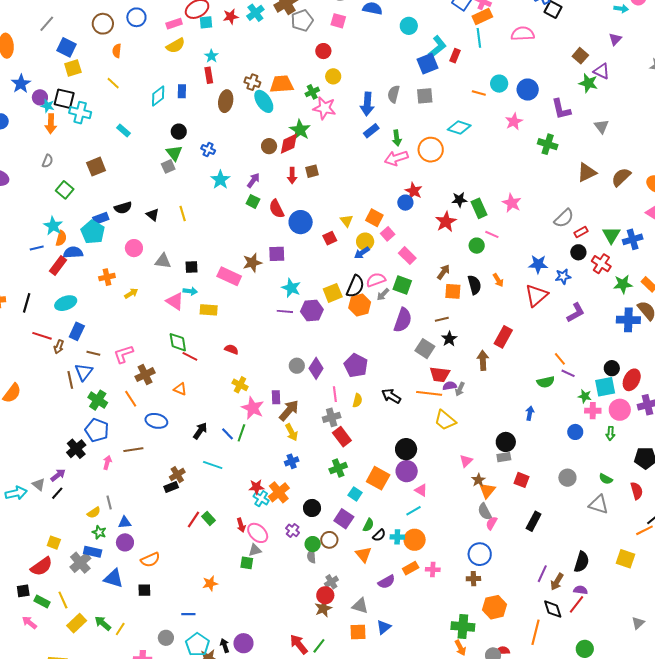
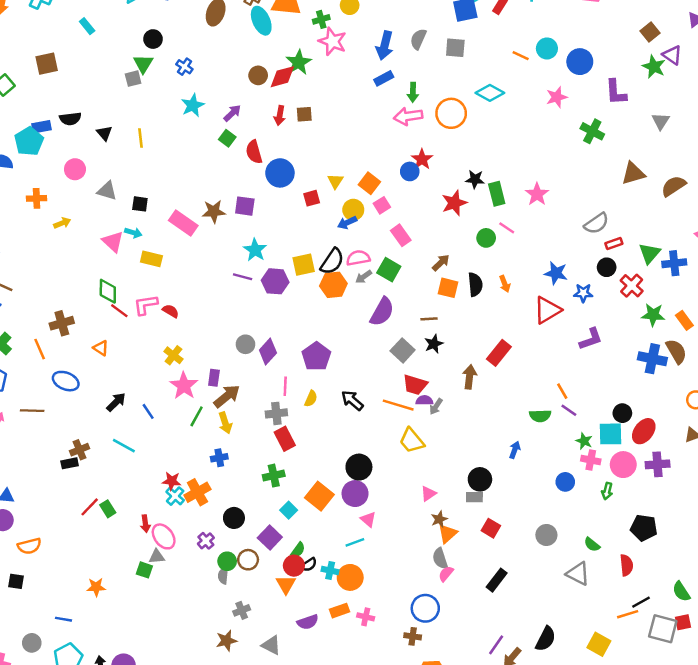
pink L-shape: (124, 354) -> (146, 305), moved
green line: (241, 433) -> (197, 416), moved
red circle: (325, 595) -> (294, 566), moved

